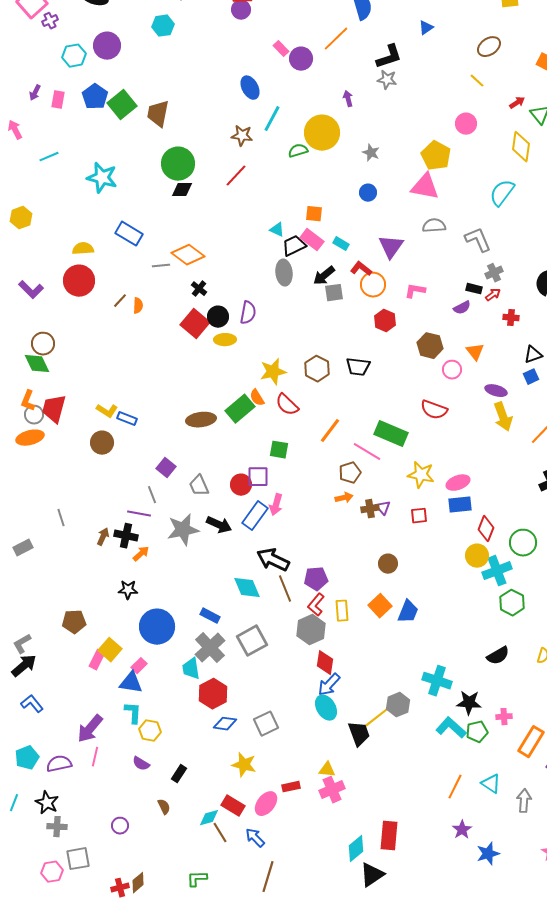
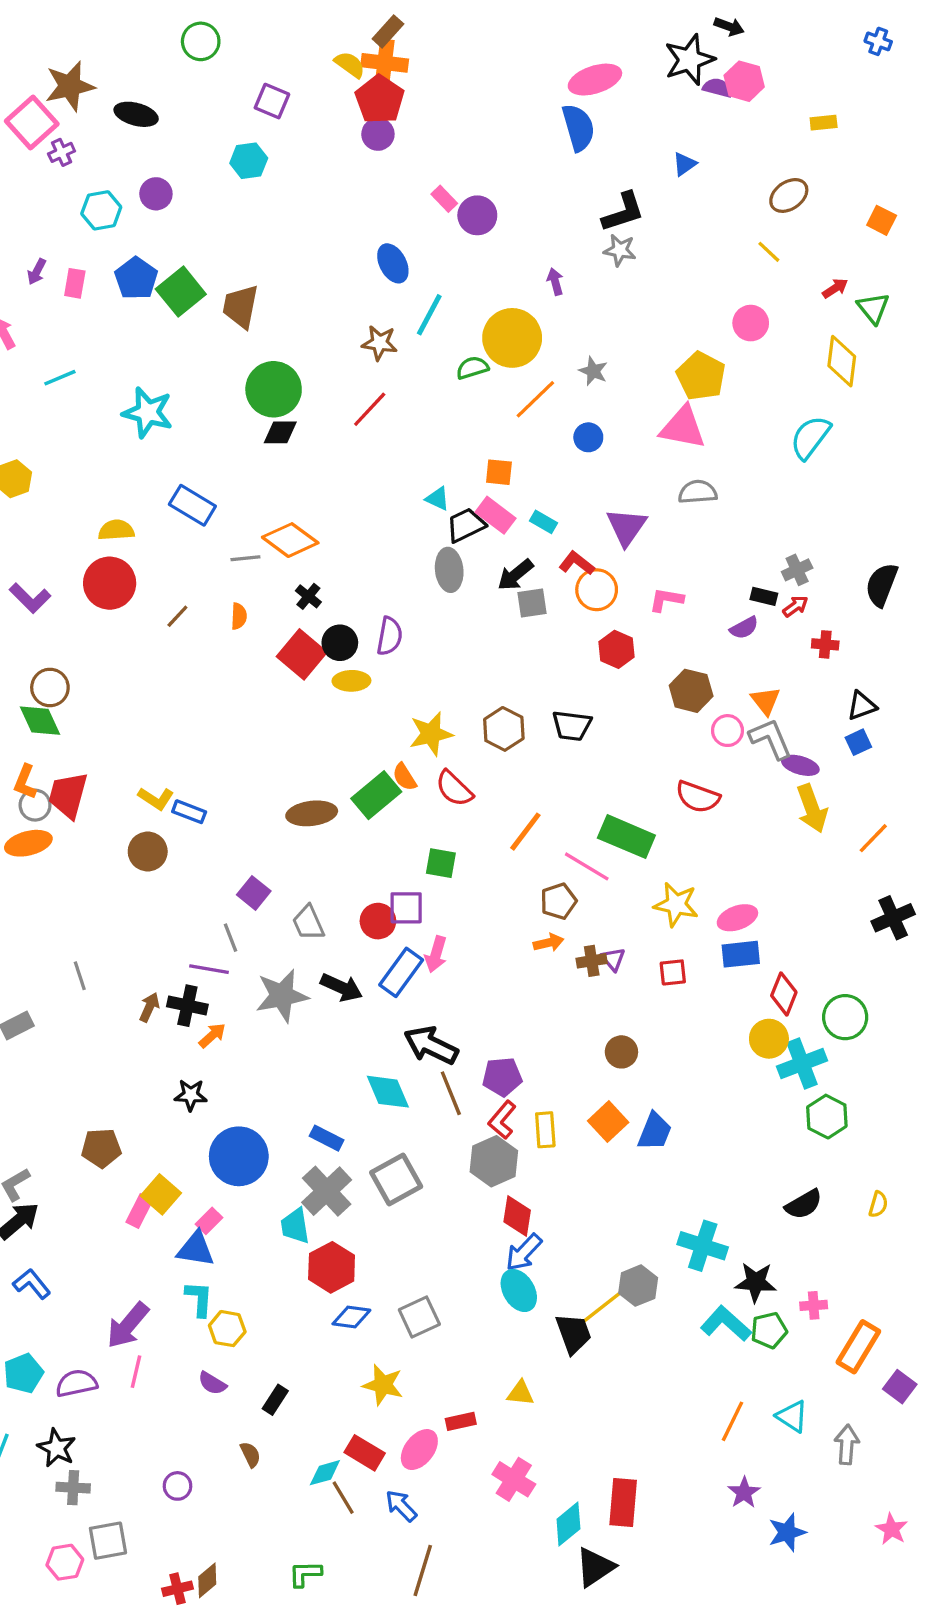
orange line: (336, 39) -> (535, 399), moved
purple circle: (107, 46) -> (156, 194), size x0.7
gray L-shape: (478, 240) -> (771, 739), moved
orange semicircle: (138, 306) -> (239, 616), moved
pink cross: (332, 790) -> (514, 1479), moved, turned -35

